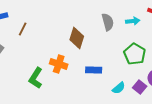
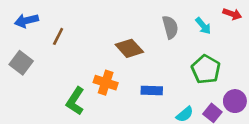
cyan arrow: (133, 21) -> (203, 26), turned 56
brown diamond: (77, 38) -> (129, 48), turned -60

